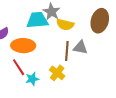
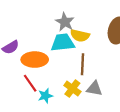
cyan trapezoid: (37, 20) -> (63, 43), moved
gray triangle: (80, 48) -> (94, 89), moved

